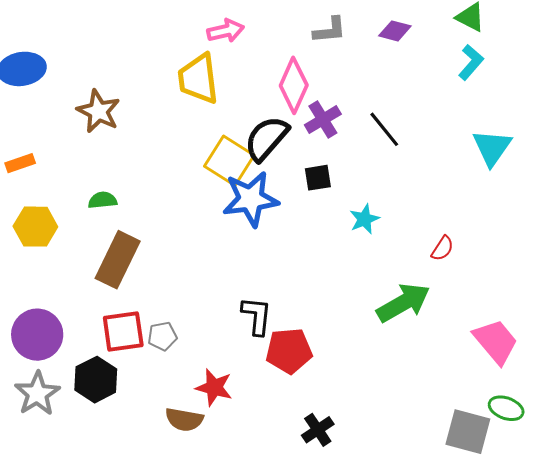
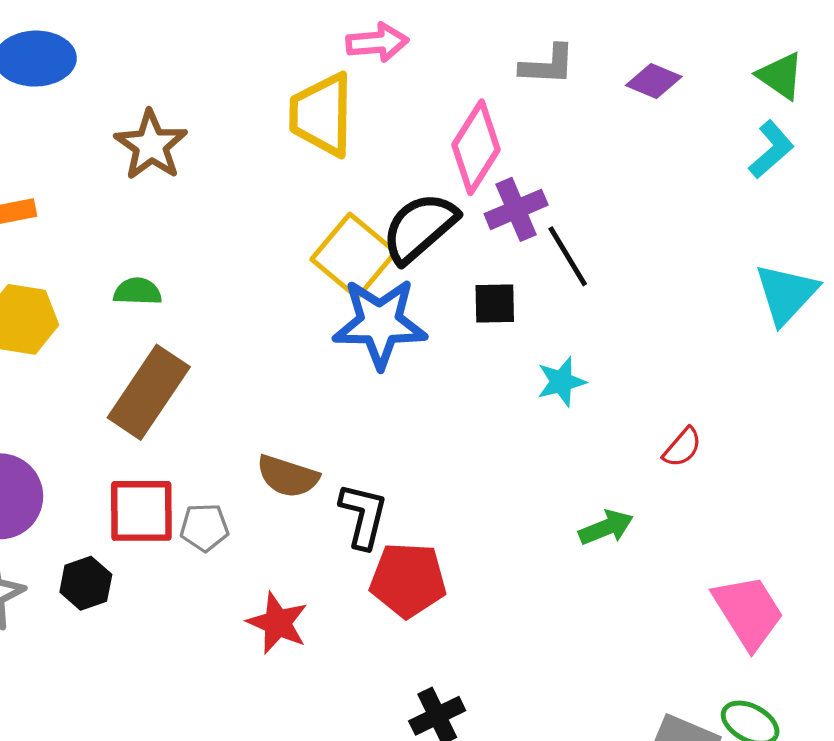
black line: (384, 129) -> (568, 256), moved
green arrow: (403, 303) -> (606, 527), size x0.6
black hexagon: (96, 380) -> (86, 583), size x0.7
brown semicircle: (184, 419) -> (288, 476), moved

